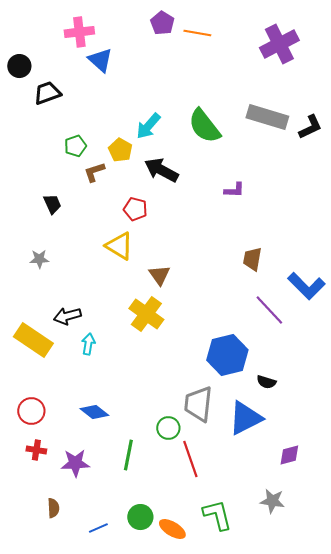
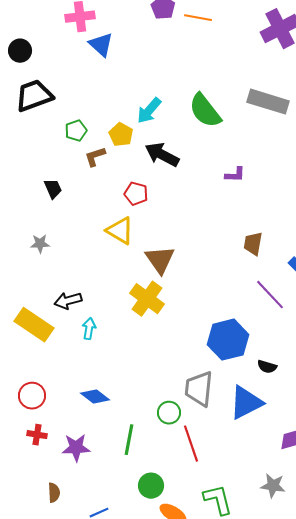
black trapezoid: (47, 93) -> (34, 96), moved, size x1.4
brown triangle: (159, 275) -> (160, 260), size x1.4
green circle: (140, 517) -> (151, 486), moved

